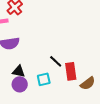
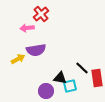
black triangle: (19, 71) -> (60, 78), moved

